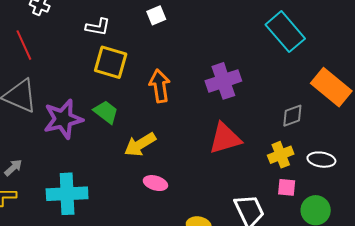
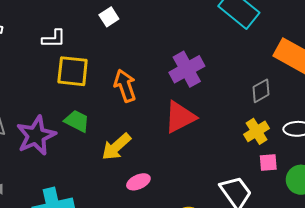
red triangle: (225, 138) -> (180, 117), moved
pink ellipse: (155, 183) -> (138, 182), turned -30

